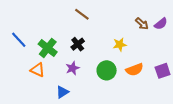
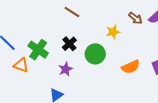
yellow star: (120, 44) -> (113, 32), moved
orange triangle: (38, 70) -> (21, 65), moved
green circle: (107, 70) -> (95, 54), moved

